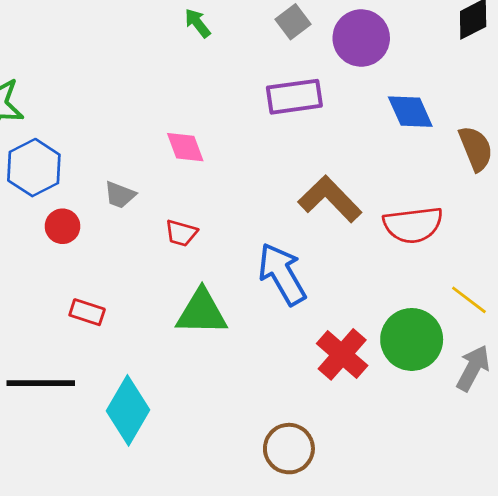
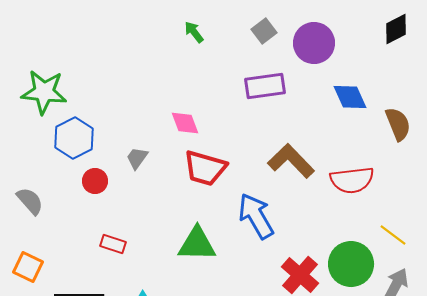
gray trapezoid: (120, 195) -> (137, 158), turned 105
red trapezoid: (181, 233) -> (205, 168), moved, size x1.8

